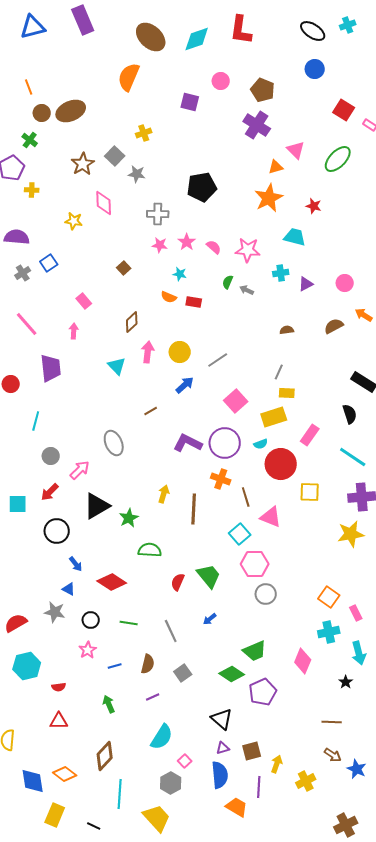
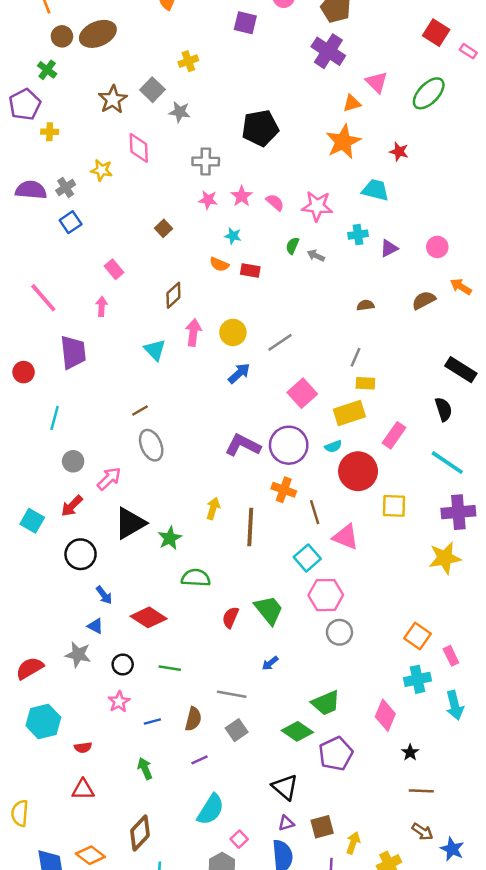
gray cross: (23, 273) -> (66, 188), moved
brown line: (151, 411) -> (140, 411), moved
cyan square: (18, 504) -> (32, 521), turned 30
gray line: (171, 631) -> (232, 694), moved, turned -55
black star: (346, 682) -> (410, 752), moved

